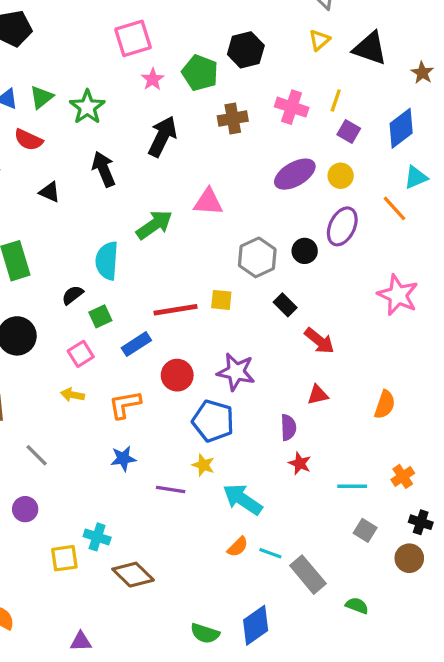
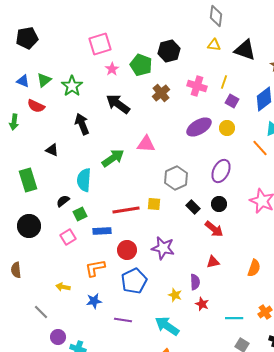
yellow triangle: (319, 40) -> (214, 45), turned 48
brown cross: (233, 119) -> (161, 93), turned -30
black arrow: (162, 136) -> (118, 104), turned -80
black triangle: (50, 192) -> (52, 150), moved
purple ellipse: (342, 226) -> (221, 171), moved
black circle: (305, 251) -> (219, 204), moved
blue rectangle: (136, 344) -> (102, 231), turned 30
yellow arrow: (73, 395) -> (63, 287), moved
blue pentagon: (213, 421) -> (134, 281), moved, turned 30
gray line: (37, 455) -> (41, 312), moved
yellow star: (203, 465) -> (175, 295), moved
purple circle: (25, 509) -> (58, 337), moved

